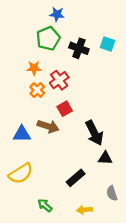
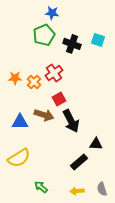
orange star: (34, 68) -> (15, 78), moved
black arrow: (94, 133) -> (71, 121), moved
black rectangle: (76, 178) -> (79, 162), moved
gray semicircle: (112, 193) -> (102, 189), moved

